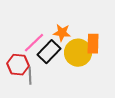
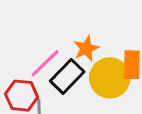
orange star: (62, 33) -> (86, 49), turned -30

